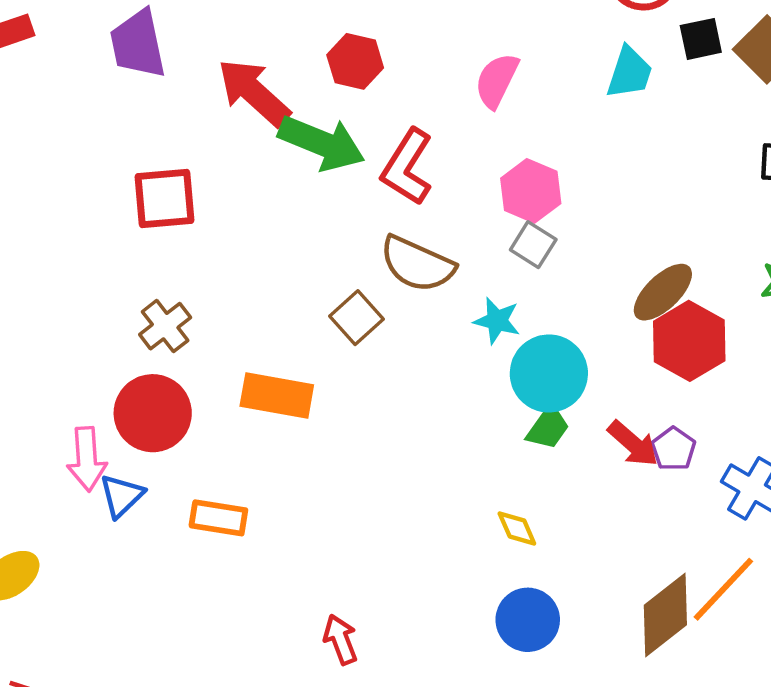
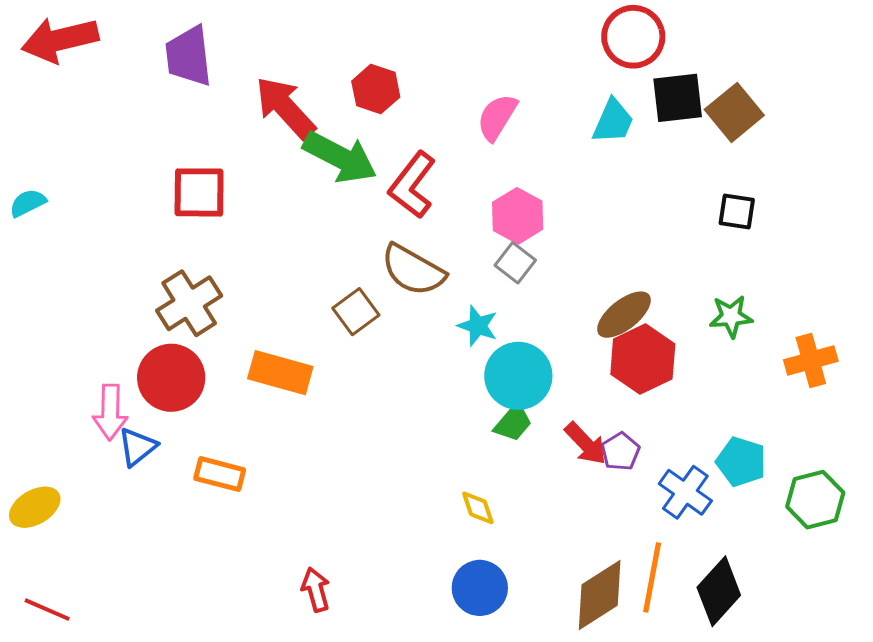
black square: (701, 39) -> (678, 98), size x1.4
brown cross: (165, 326) -> (189, 303), size x1.4
orange line: (723, 589) -> (652, 577), turned -38

